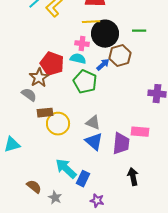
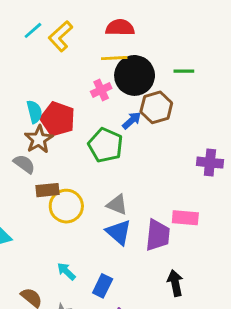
pink cross: (82, 44) -> (101, 90), turned -32
cyan semicircle: (78, 59) -> (34, 112), moved, turned 63
cyan arrow: (66, 169) -> (66, 271), moved, size x0.6

